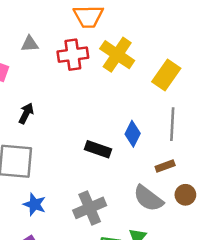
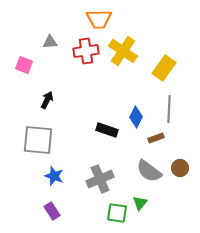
brown rectangle: (165, 166) -> (156, 138), moved

